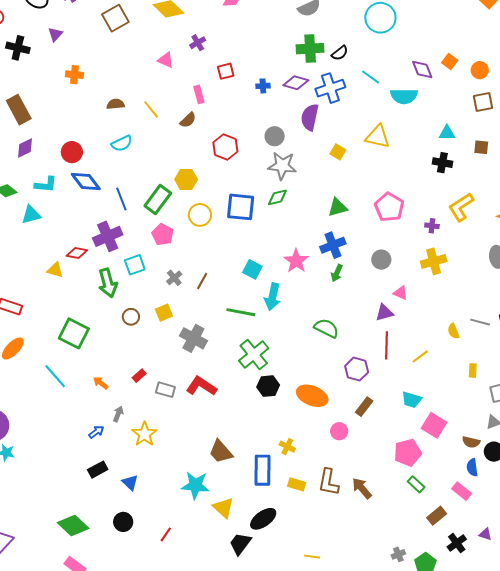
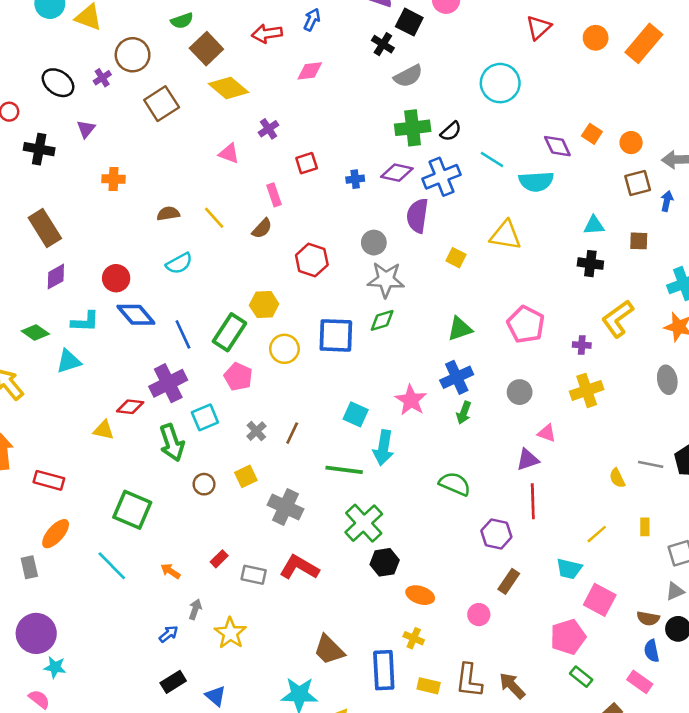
yellow line: (420, 356) -> (597, 534), moved
orange ellipse: (312, 396) -> (420, 595), moved, size x0.7

